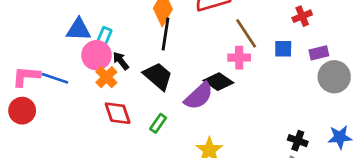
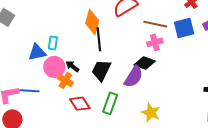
brown line: (246, 33) -> (155, 24), turned -30
cyan rectangle: (104, 37) -> (53, 43), moved
blue square: (283, 49) -> (184, 28), size x1.5
black trapezoid: (158, 76) -> (101, 70), turned -90
green rectangle: (158, 123) -> (110, 103), size x1.5

